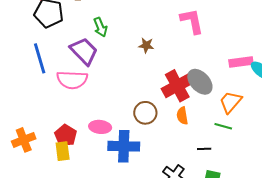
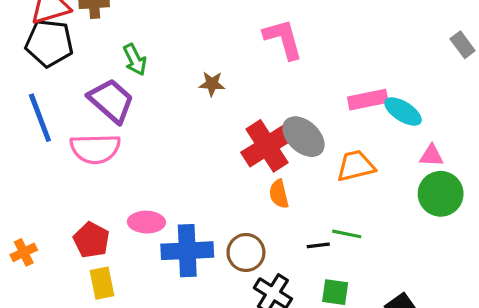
orange trapezoid: (231, 102) -> (356, 166), turned 40
brown circle: (145, 113) -> (246, 252), moved
green line: (223, 126) -> (347, 234), moved
orange cross: (24, 140) -> (24, 252), size x0.7
yellow rectangle: (63, 151) -> (102, 283), moved

